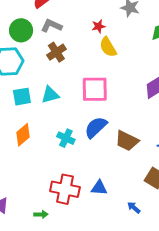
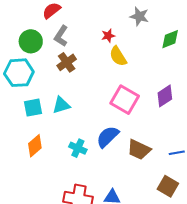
gray L-shape: (51, 26) -> (61, 36), turned -80
pink square: (95, 89) -> (125, 100), moved, turned 32

